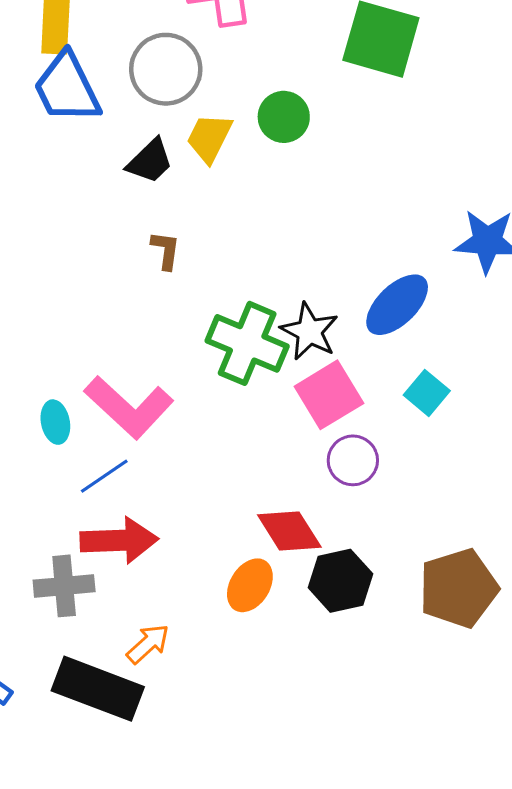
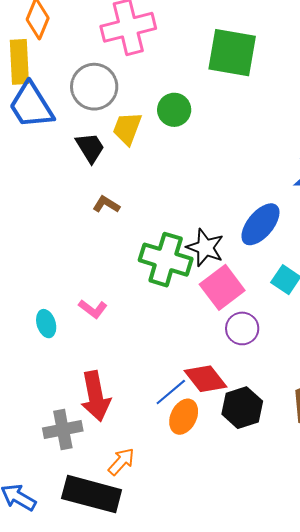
black trapezoid: (150, 161) -> (90, 148), turned -72
brown L-shape: (166, 250) -> (106, 204), turned -60
pink L-shape: (129, 407) -> (93, 309), size x0.5
blue line: (104, 476) -> (171, 392), moved
red arrow: (119, 540) -> (96, 396), turned 87

